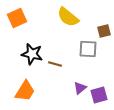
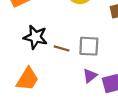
gray square: (88, 49) -> (89, 46), moved

